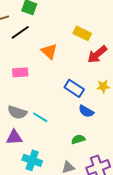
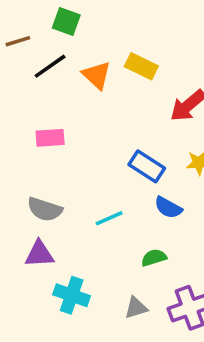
yellow rectangle: (82, 33) -> (141, 66), moved
orange triangle: (49, 51) -> (97, 75), moved
cyan line: (40, 117) -> (109, 218), moved, turned -56

